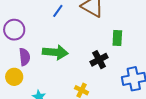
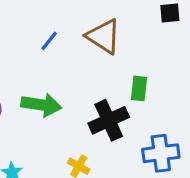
black cross: (99, 60) -> (109, 120), size x1.4

